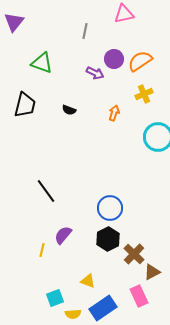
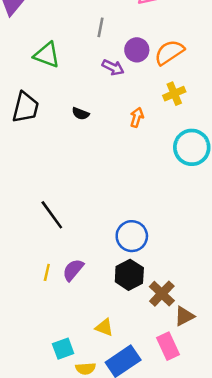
gray line: (85, 31) -> (101, 27), moved
yellow line: (42, 250) -> (47, 272), moved

